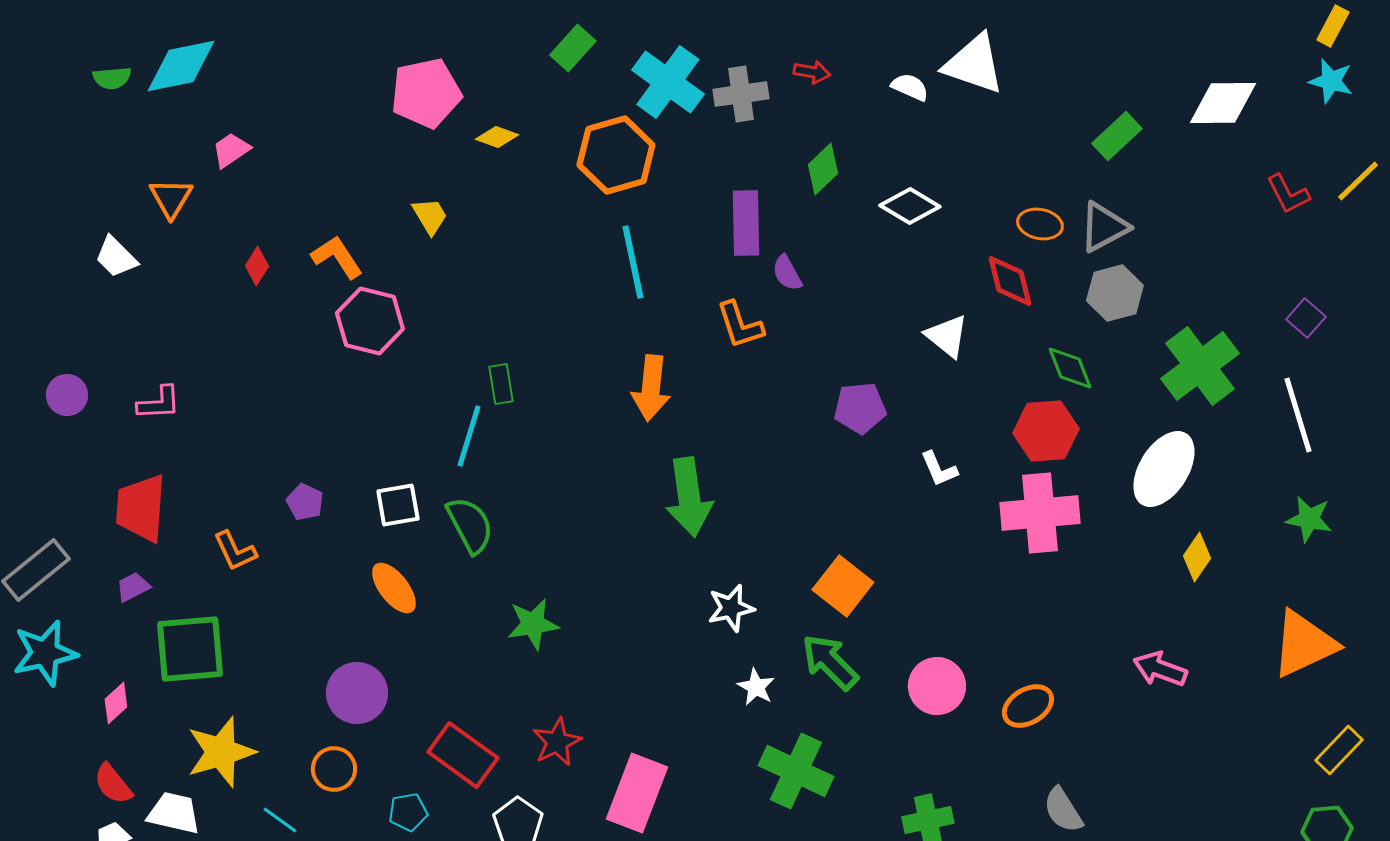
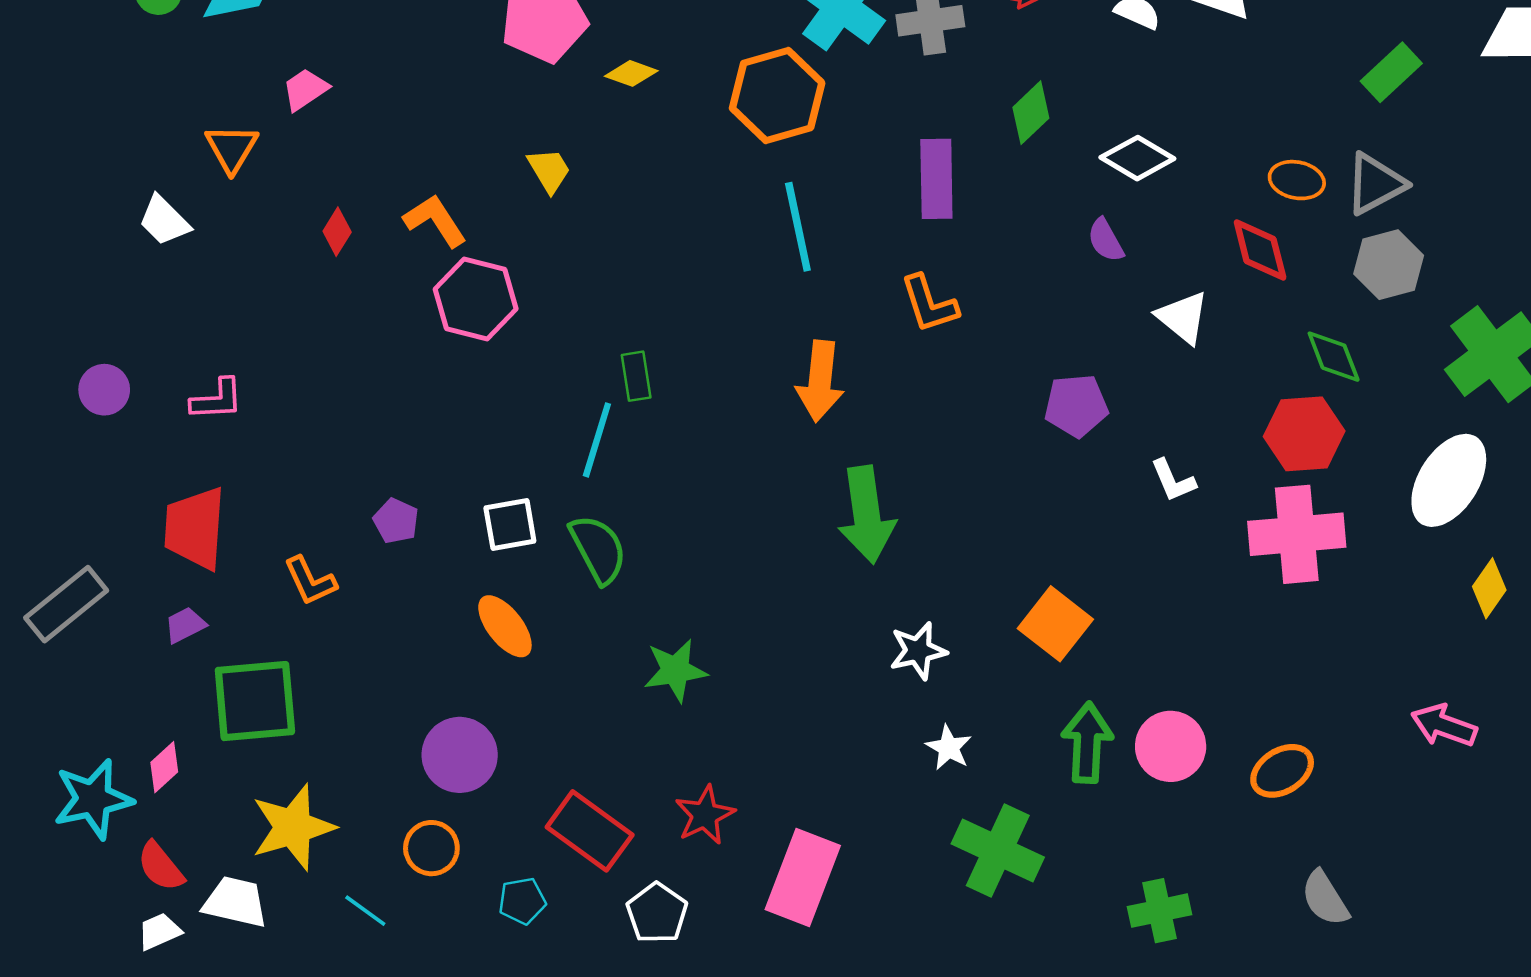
purple semicircle: (787, 273) -> (1106, 240), moved
cyan star: (45, 653) -> (93, 799), moved
green arrow: (830, 662) -> (1087, 743), moved, turned 48

